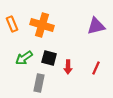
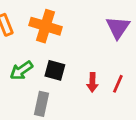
purple triangle: (96, 26) -> (118, 27), turned -42
red arrow: (68, 67) -> (92, 82), moved

